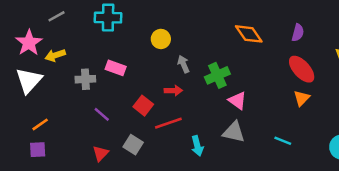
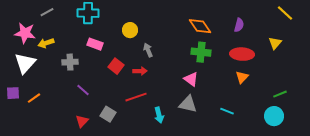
pink star: (29, 43) -> (25, 33), turned -30
pink rectangle: (116, 68) -> (95, 44), moved
red ellipse: (302, 69) -> (242, 54), turned -45
green cross: (217, 75) -> (201, 52), moved, turned 30
red square: (143, 106) -> (116, 66), moved
purple square: (38, 150) -> (13, 93), moved

